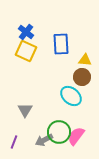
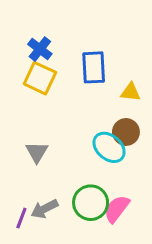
brown circle: (82, 77) -> (126, 132), moved
gray triangle: (25, 110) -> (37, 152), moved
gray arrow: (44, 140) -> (45, 209), moved

